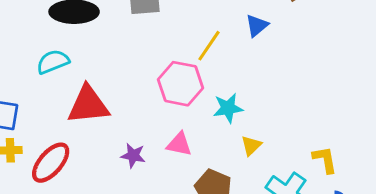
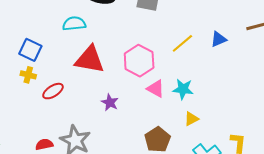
pink hexagon: (181, 84) -> (139, 61), moved
pink triangle: (179, 144) -> (156, 89), moved
red ellipse: (51, 163) -> (53, 91), size x0.7

